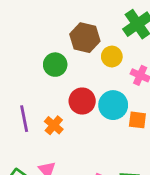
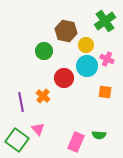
cyan circle: (113, 105) -> (87, 66), moved
purple line: (24, 119) -> (21, 102), moved

